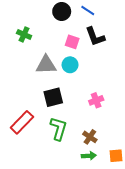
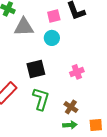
pink square: (72, 42) -> (54, 16), turned -32
gray triangle: (46, 65) -> (24, 27), moved

